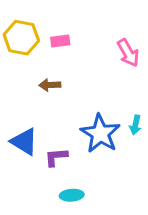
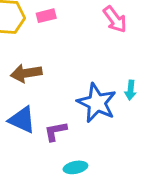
brown arrow: (50, 85) -> (26, 73), moved, size x1.4

